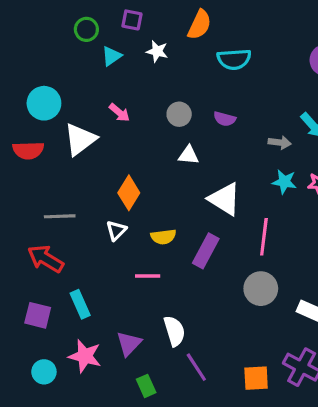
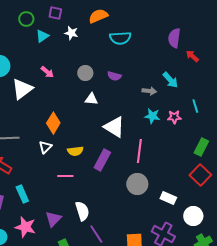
orange semicircle: (199, 25) -> (98, 16), turned -138

